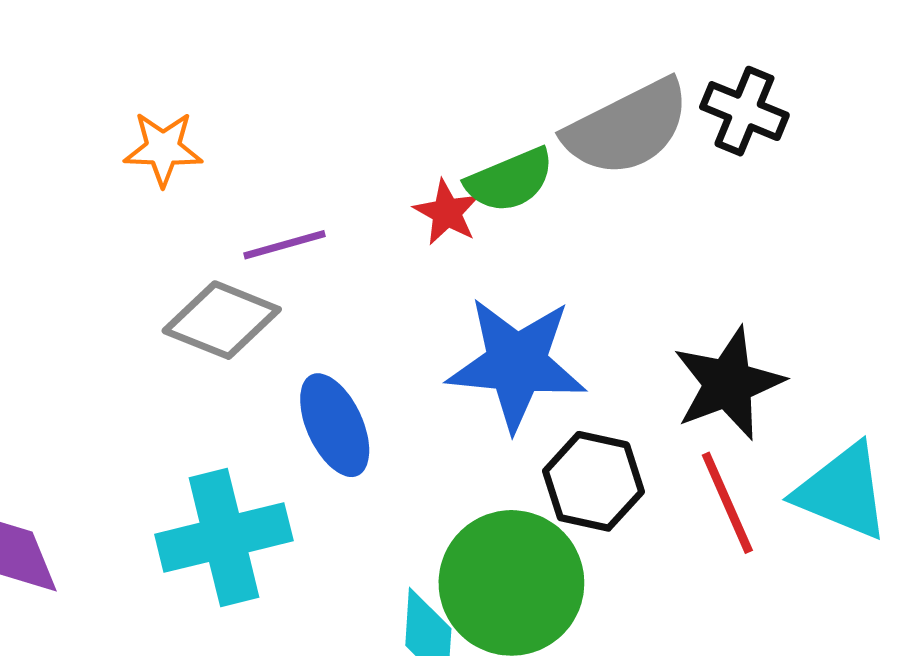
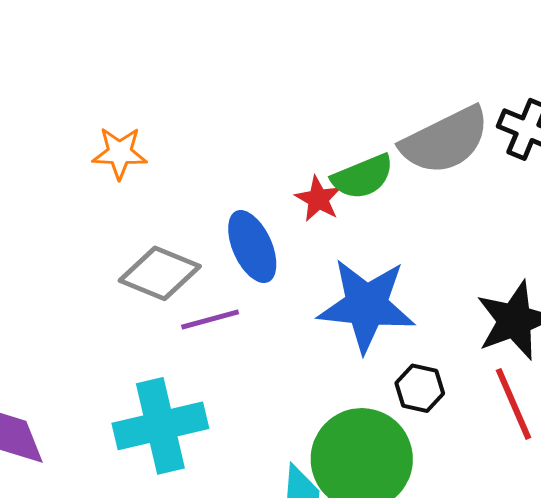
purple line: (284, 245) -> (210, 320), moved
blue ellipse: (335, 425) -> (252, 247), moved
black hexagon: (593, 481) -> (420, 388), size x0.7

